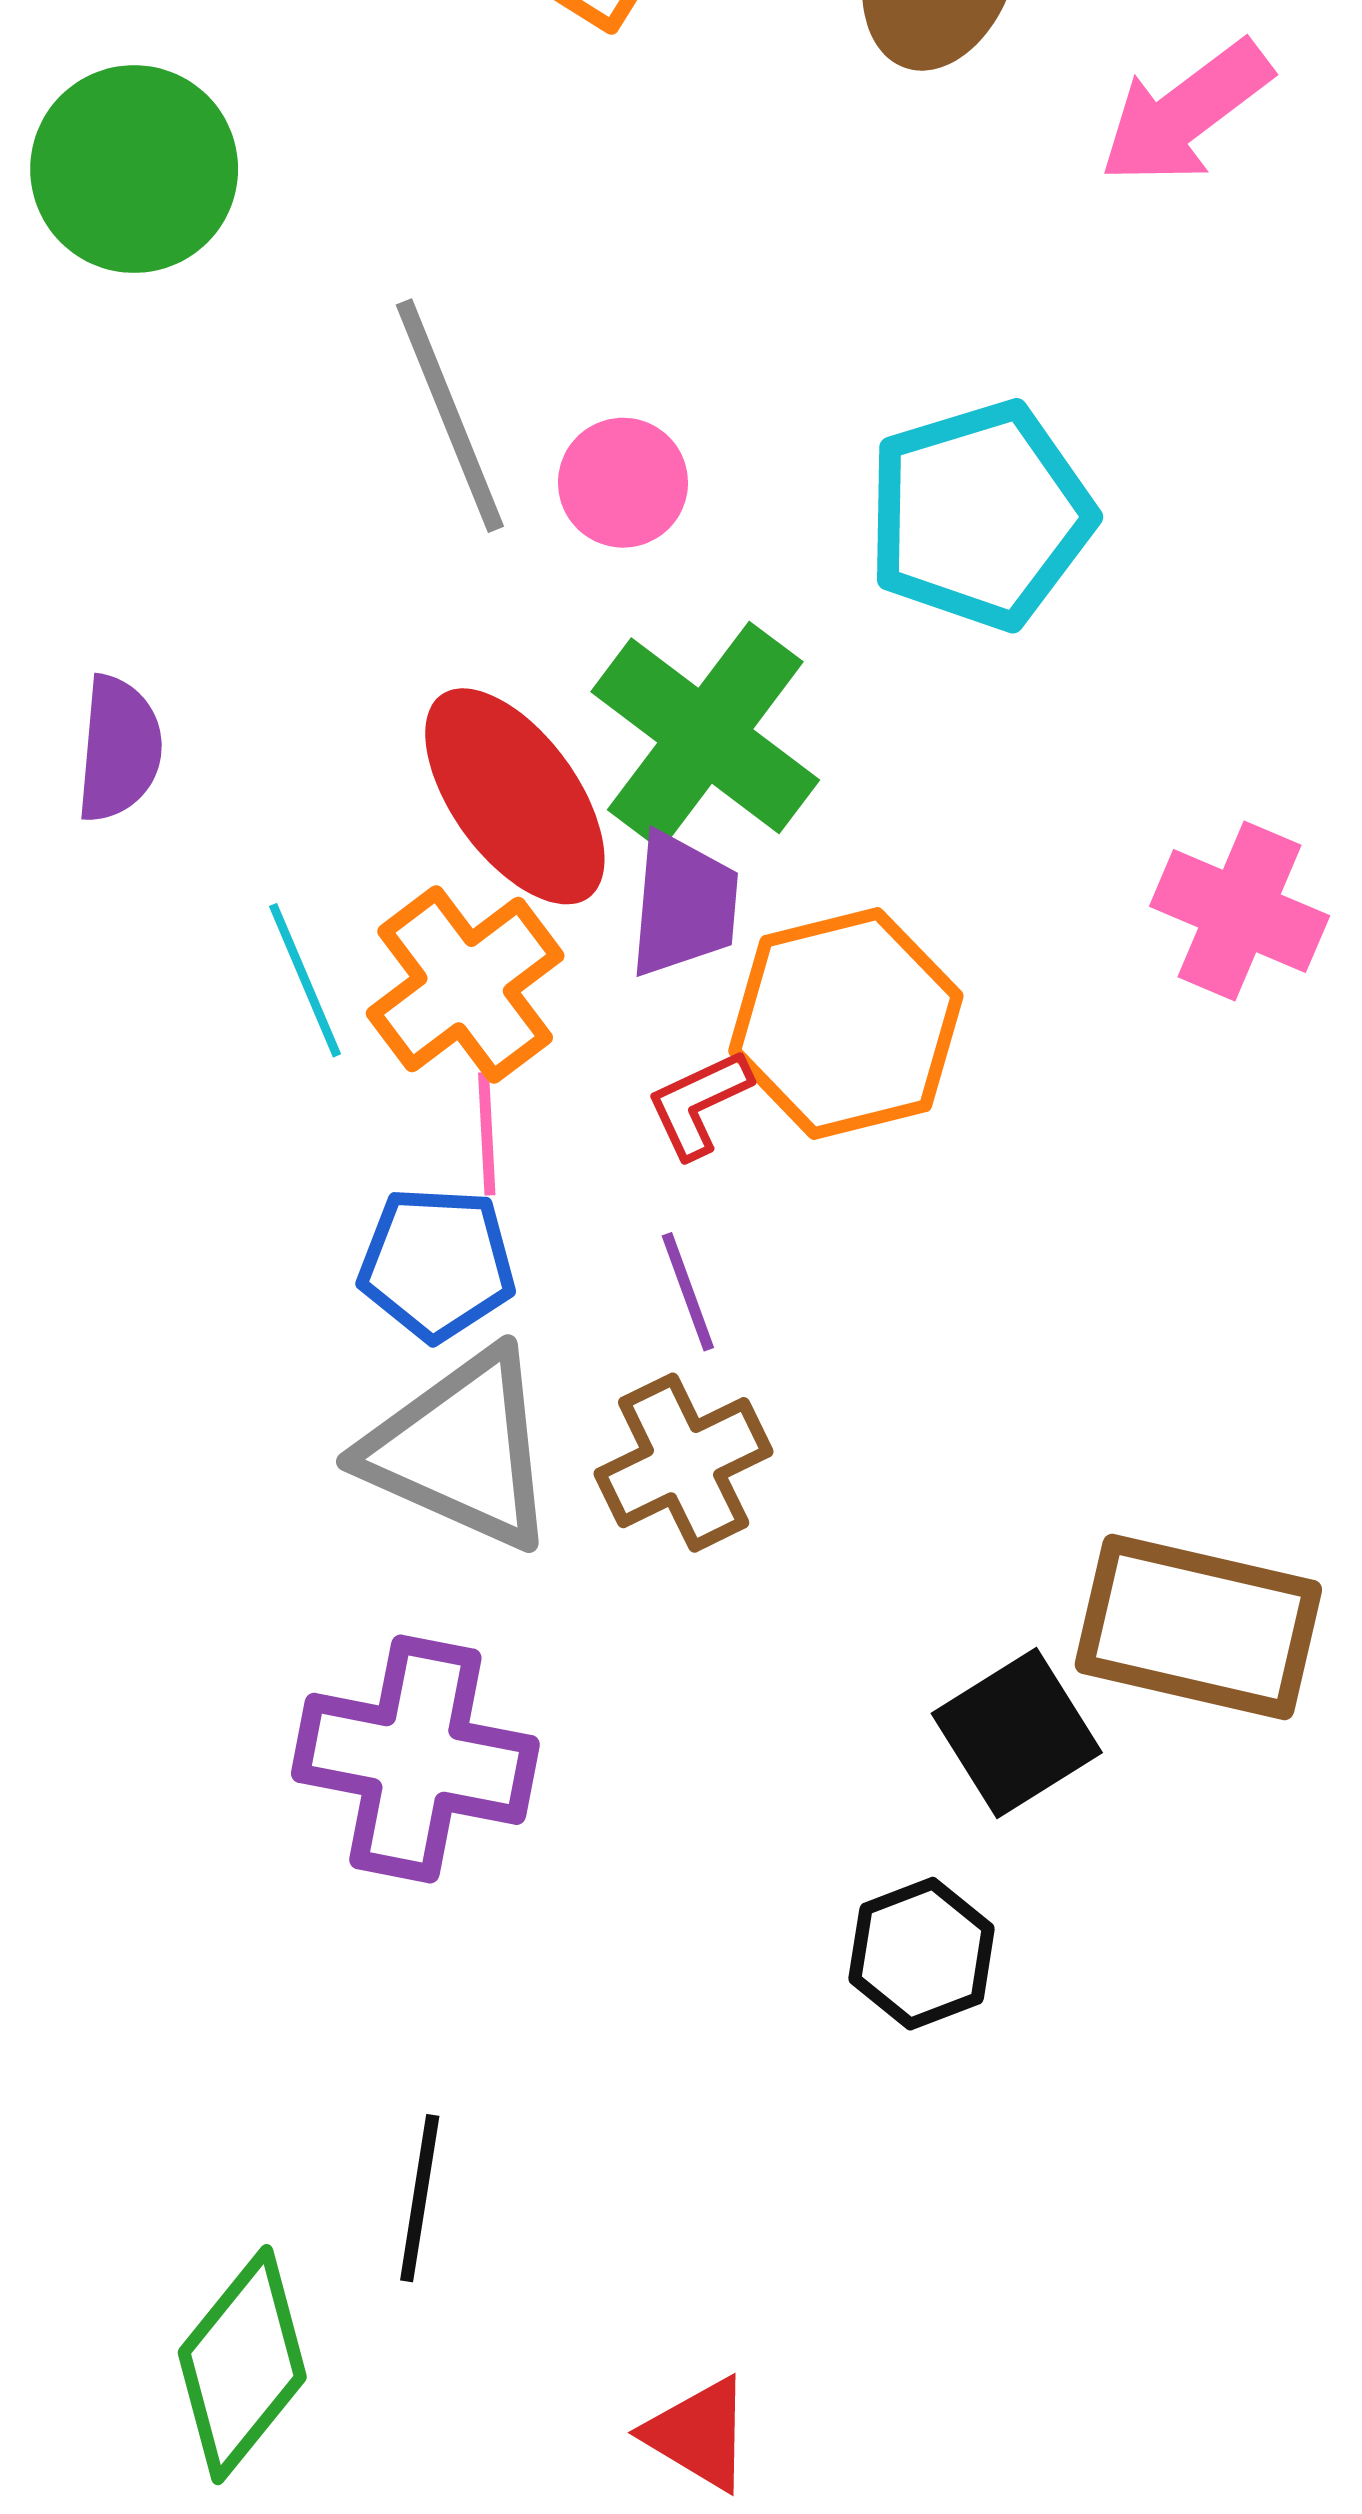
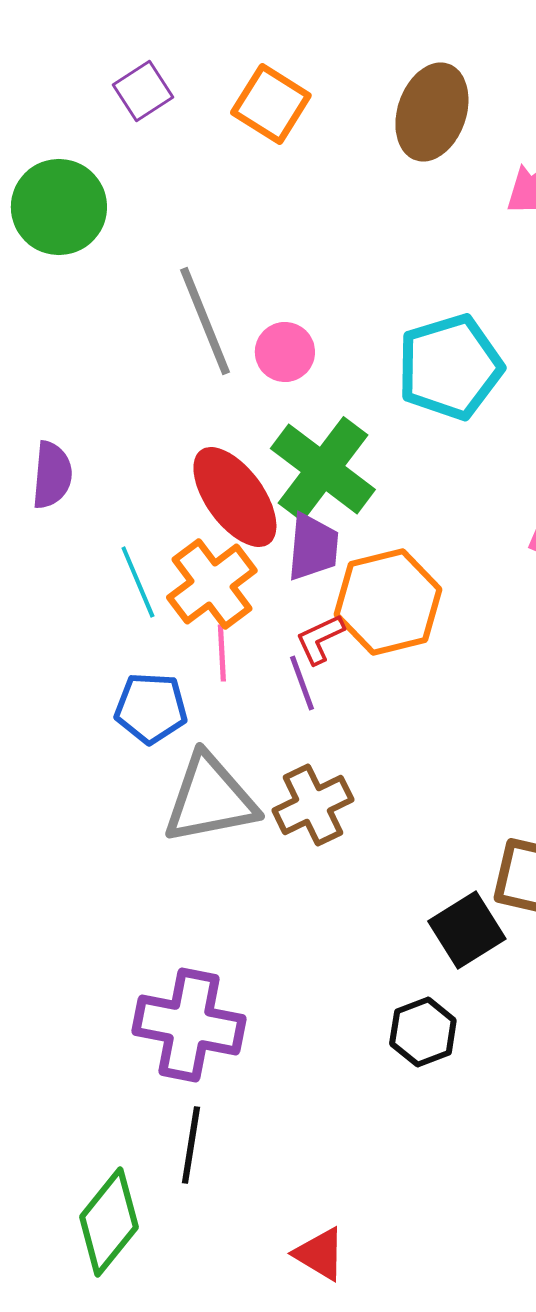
blue pentagon: (437, 1264) -> (151, 708), moved
purple line: (688, 1292) -> (302, 683), moved
gray triangle: (461, 1450) -> (210, 799), turned -35
purple cross: (415, 1759) -> (189, 1025), moved

